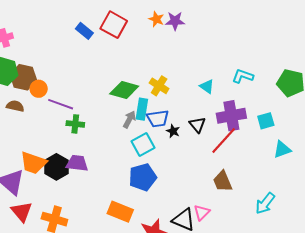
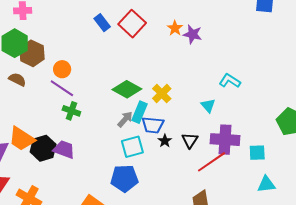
cyan L-shape: (243, 76) -> (230, 81), moved
orange circle: (39, 89) -> (62, 69), moved

